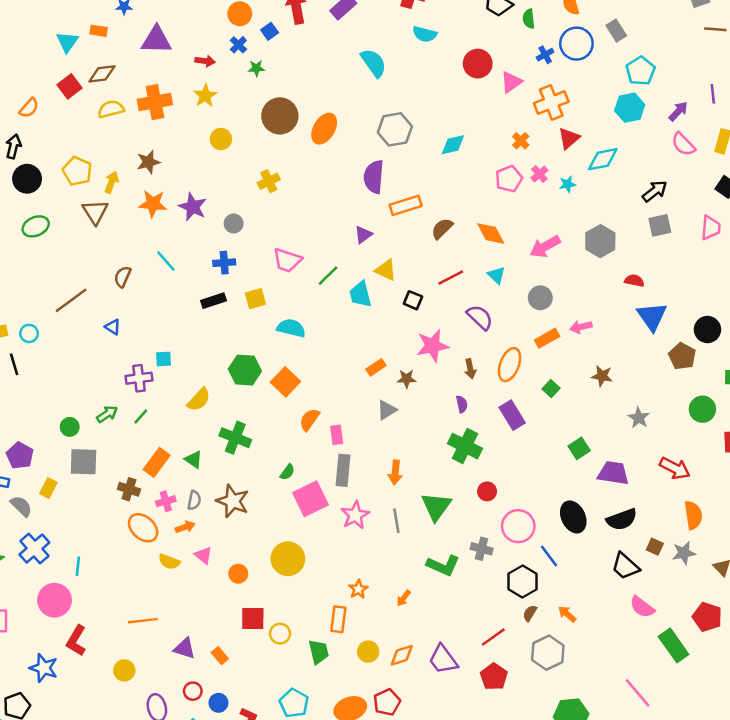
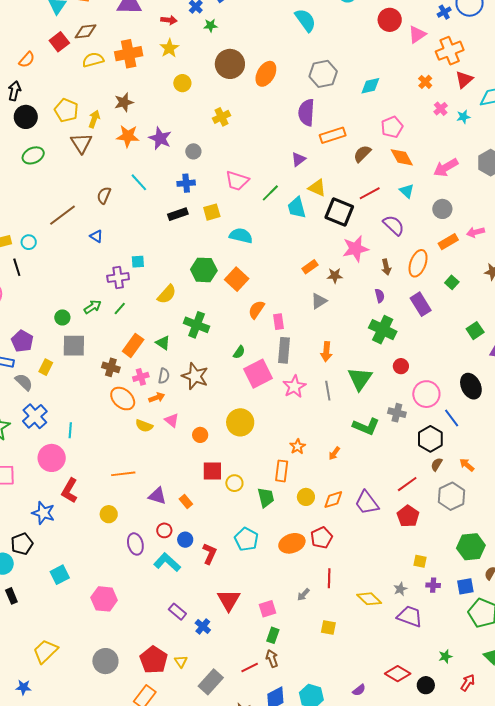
pink pentagon: (509, 179) -> (392, 127), moved
black square: (413, 300) -> (339, 212), size x1.8

